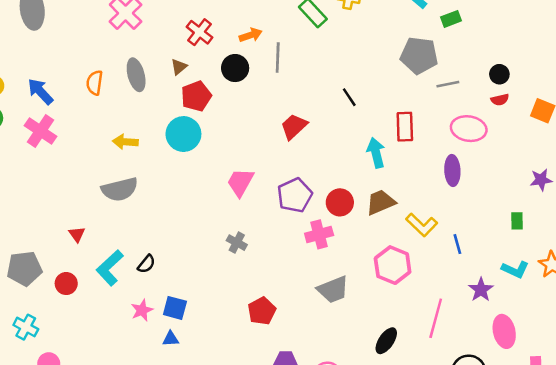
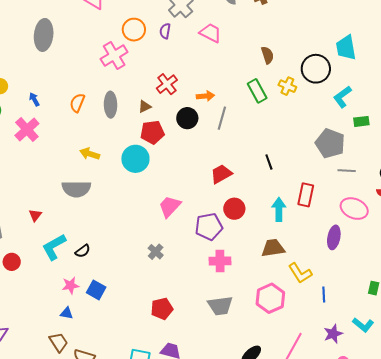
blue arrow: (40, 91) -> (34, 99), size x0.6
red circle: (340, 202) -> (234, 209), moved
red circle: (66, 284) -> (12, 262), moved
blue triangle: (171, 339) -> (67, 313), moved

